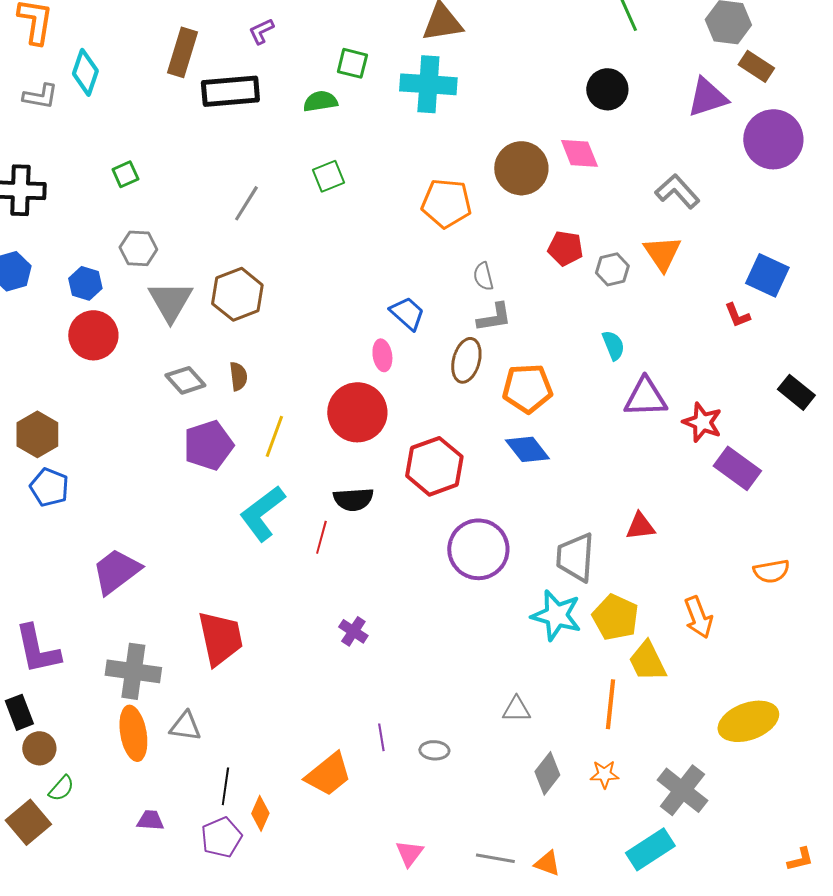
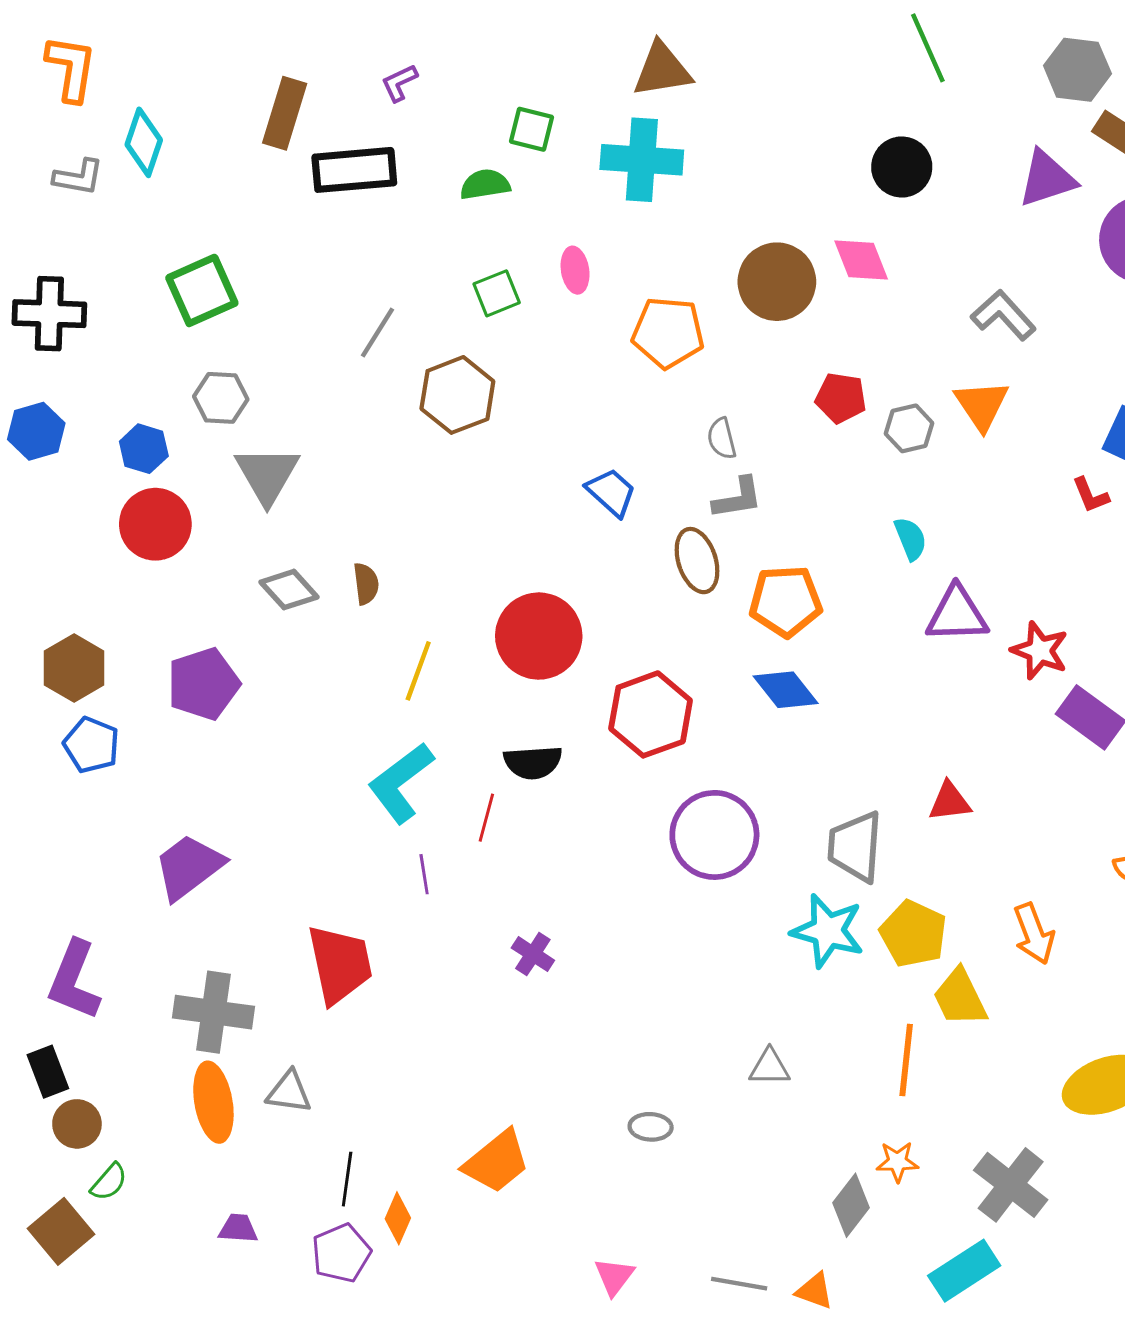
green square: (125, 174) -> (202, 290), size x1.8
brown hexagon: (237, 294) -> (457, 395), moved
pink ellipse: (382, 355) -> (575, 270), moved
brown ellipse: (466, 360) -> (697, 561), turned -33
purple pentagon: (208, 445) -> (203, 684), moved
purple L-shape: (37, 649) -> (74, 980), turned 34
purple line: (381, 737) -> (424, 874), moved
gray diamond: (547, 773) -> (851, 1205), moved

